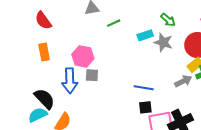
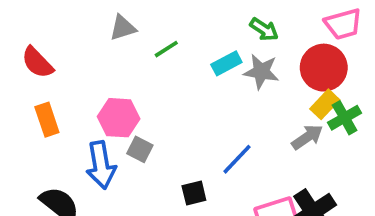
gray square: (92, 75) -> (140, 149), turned 32
blue line: (144, 88) -> (237, 159), turned -48
black square: (145, 107) -> (194, 193), moved

